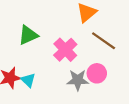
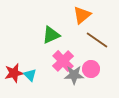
green triangle: (28, 35) -> (51, 35), moved
pink cross: (65, 50) -> (63, 61), moved

